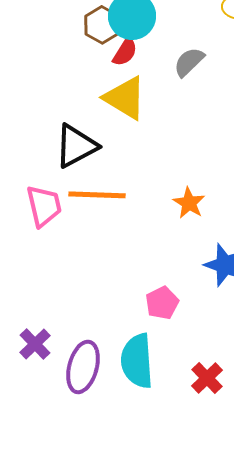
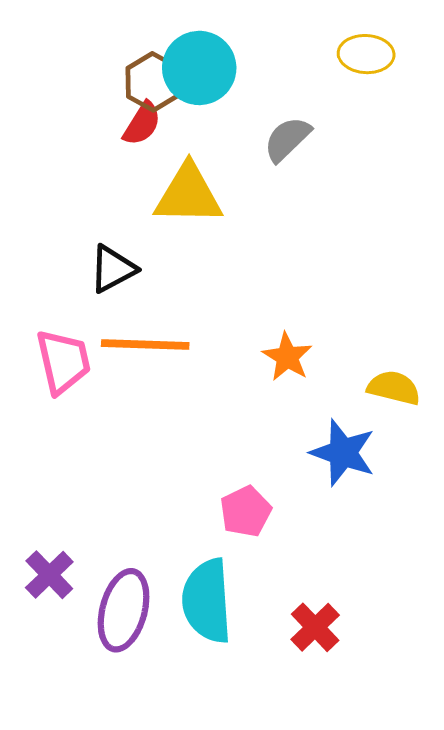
red semicircle: (125, 52) -> (142, 124), moved
yellow triangle: (125, 98) -> (188, 195), turned -30
black triangle: (76, 146) -> (113, 269), size x0.7

